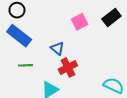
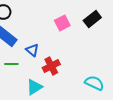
blue triangle: (57, 48) -> (32, 50), moved

